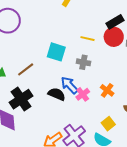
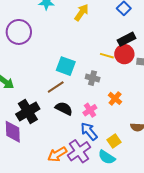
yellow line: (87, 39) -> (107, 56), moved
brown line: (26, 69) -> (56, 87), moved
blue arrow: (69, 85) -> (89, 131), moved
orange cross: (107, 90) -> (115, 98), moved

